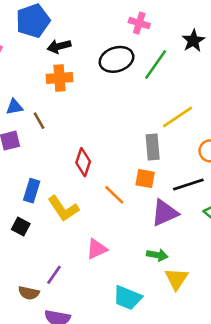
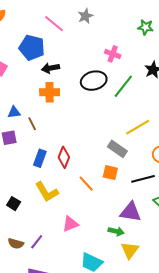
blue pentagon: (33, 21) -> (32, 48), turned 30
gray rectangle: (153, 147) -> (117, 149), turned -54
blue rectangle: (32, 191) -> (40, 158), moved
purple triangle: (165, 213) -> (131, 212), moved, turned 30
brown semicircle: (29, 293) -> (16, 244), moved

